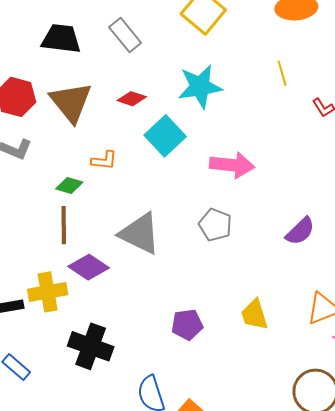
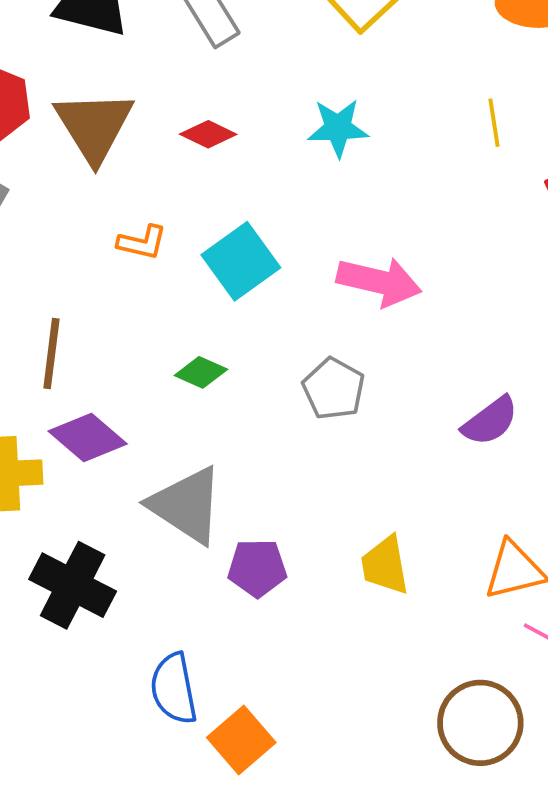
cyan star: (200, 87) -> (338, 128), size x0.7
cyan square: (165, 136) -> (241, 261), moved
green diamond: (69, 186) -> (201, 372), moved
gray triangle: (140, 233) -> (186, 505), moved

